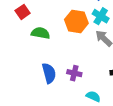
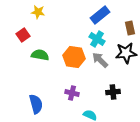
orange hexagon: (76, 21) -> (74, 57), moved
blue semicircle: (49, 73) -> (36, 104), moved

